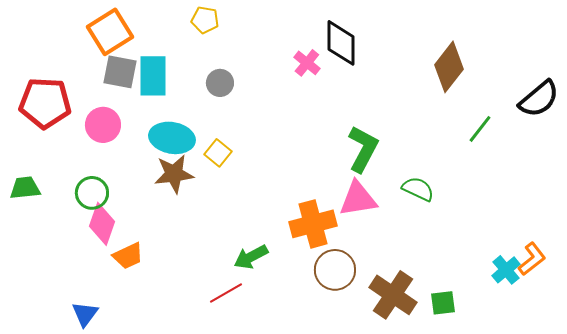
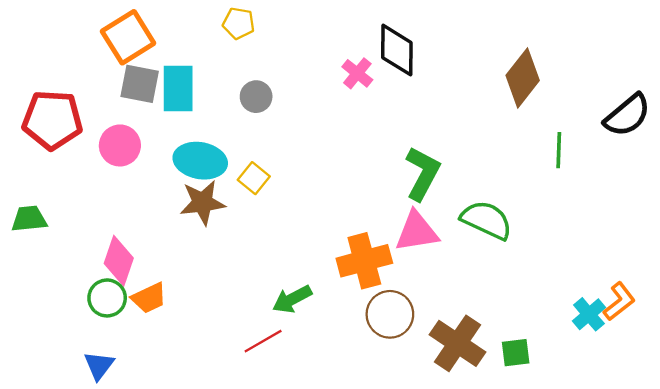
green line: (480, 129) -> (559, 150), turned -36
green semicircle: (418, 189) -> (487, 220), size x1.4
green circle: (92, 193) -> (107, 298), moved

